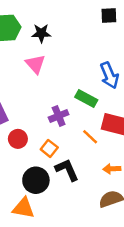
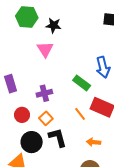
purple cross: (59, 116) -> (44, 93), moved
red circle: (18, 139) -> (22, 115), moved

